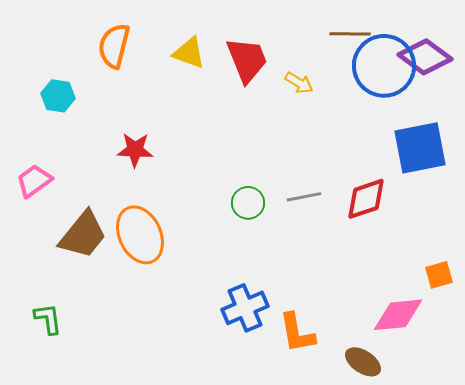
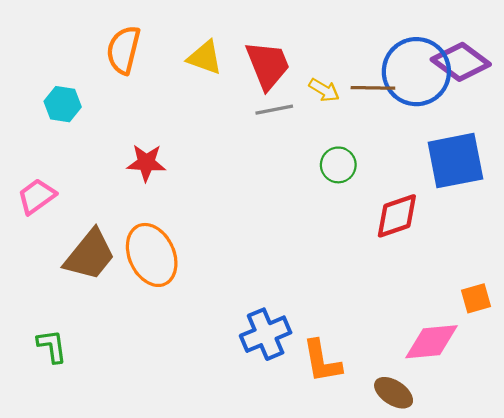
brown line: (350, 34) -> (373, 88), moved
gray line: (304, 197) -> (274, 110), moved
green circle: (248, 203) -> (338, 165), moved

